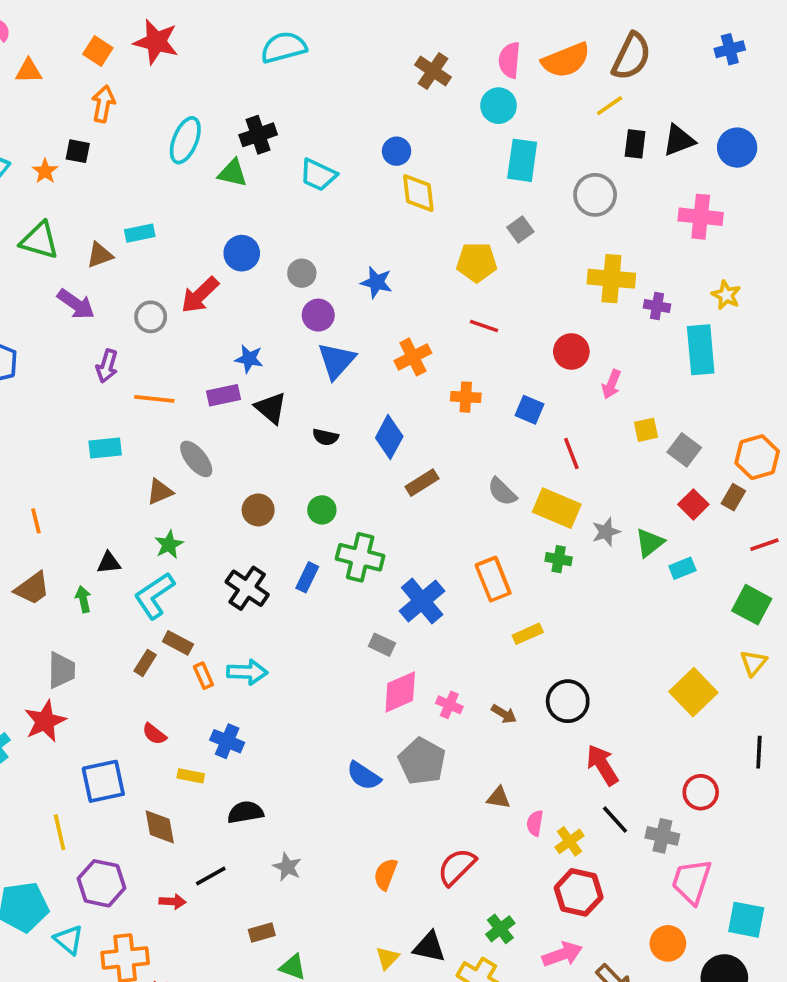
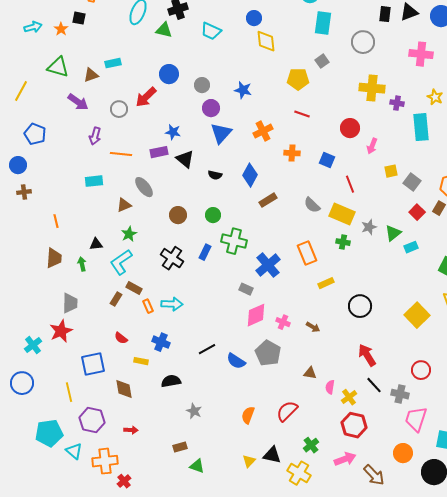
brown trapezoid: (32, 588) -> (54, 258), turned -50
black circle: (568, 701) -> (360, 306), moved
black line: (211, 876) -> (207, 349), moved

